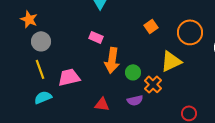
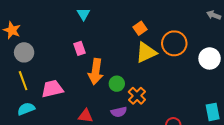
orange square: (151, 26) -> (140, 28), moved
pink rectangle: (96, 37) -> (79, 48), turned 48
yellow triangle: (171, 61) -> (146, 52), moved

